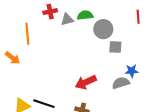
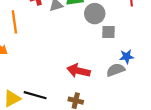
red arrow: (86, 82) -> (78, 71), turned 40

